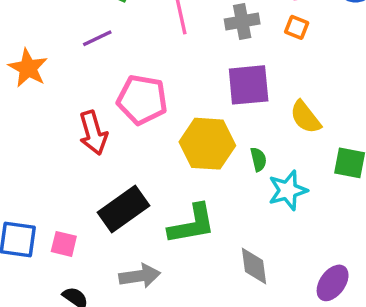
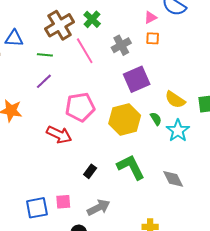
yellow semicircle: (305, 117) -> (175, 100), moved
red arrow: (93, 133) -> (59, 135), turned -30
black rectangle: (123, 209) -> (90, 171), size x0.5
green L-shape: (192, 224) -> (131, 167), turned -88
gray arrow: (140, 276) -> (99, 207), moved

